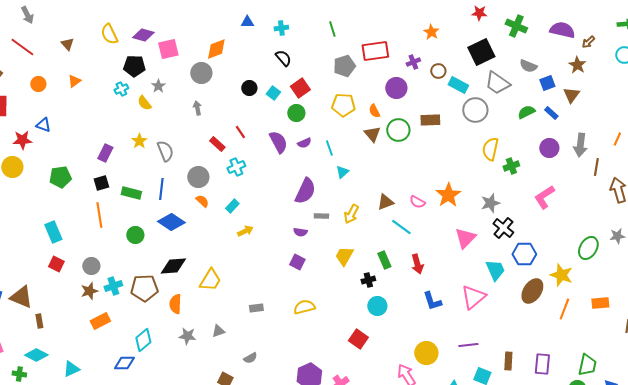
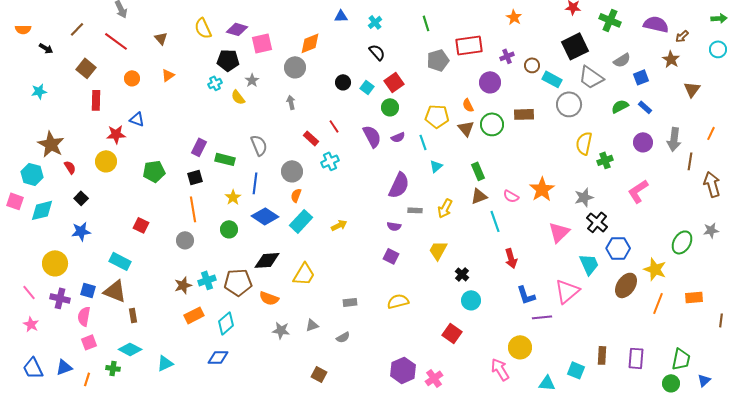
cyan cross: (281, 28) -> (375, 22), turned -32
orange star: (431, 32) -> (514, 17), moved
gray semicircle: (528, 66) -> (622, 60), turned -54
brown triangle: (571, 95) -> (692, 89), moved
yellow pentagon: (343, 105) -> (437, 116), moved
yellow star: (139, 141) -> (233, 197), moved
green rectangle: (131, 193) -> (225, 159), moved
orange semicircle: (202, 201) -> (296, 195), turned -112
cyan rectangle: (232, 206) -> (301, 221), moved, size x1.6
cyan line: (401, 227) -> (495, 221), turned 35
cyan rectangle: (53, 232) -> (120, 261), moved, turned -40
green rectangle: (384, 260) -> (478, 171), moved
red square: (56, 264) -> (141, 225), moved
gray circle: (91, 266) -> (185, 240), moved
black cross: (368, 280) -> (462, 274), turned -32
orange semicircle: (175, 304) -> (269, 298), turned -72
cyan diamond: (143, 340) -> (226, 323), moved
purple line: (468, 345) -> (542, 317), moved
gray semicircle: (250, 358) -> (343, 337), moved

